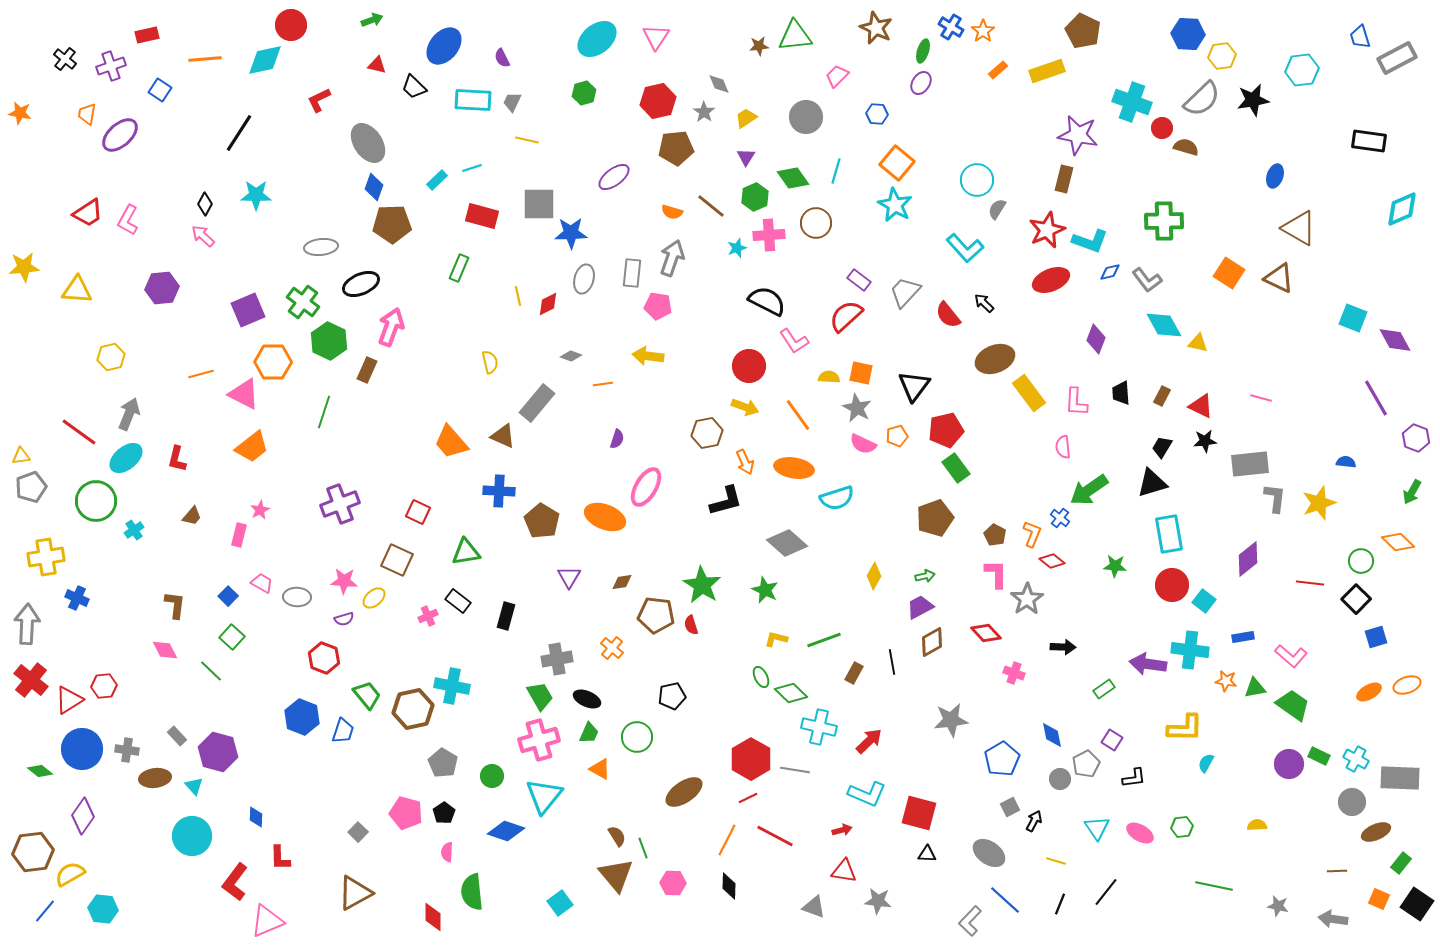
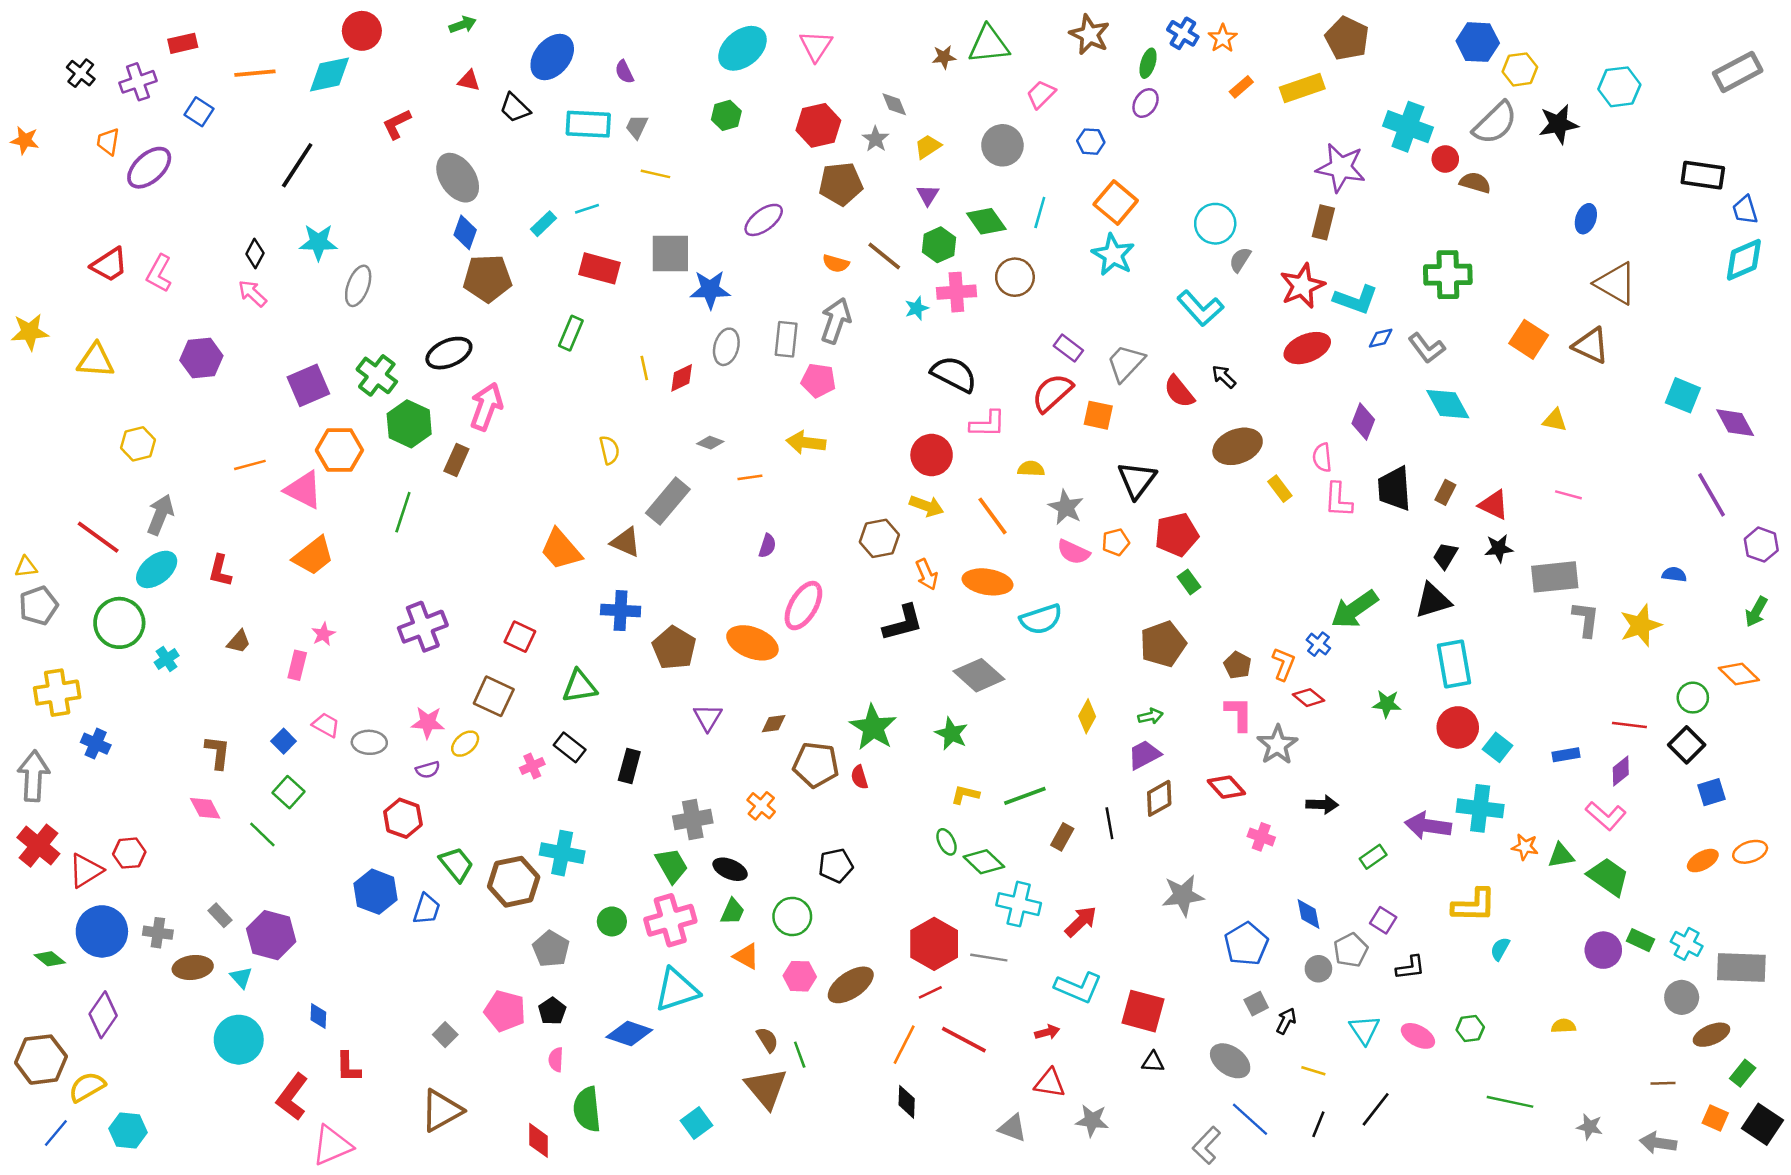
blue trapezoid: (1360, 37) -> (1745, 210), moved
gray ellipse: (321, 247) -> (358, 286), moved, turned -64
pink L-shape: (794, 341) -> (988, 424), turned -56
yellow triangle: (1198, 343) -> (1555, 420), moved
orange square: (861, 373) -> (1098, 415), moved
yellow rectangle: (1029, 393) -> (1280, 489), size x0.6
black trapezoid: (1121, 393) -> (1394, 489), size x1.5
pink semicircle: (1063, 447) -> (1322, 458), moved
green rectangle: (956, 468) -> (1189, 582), size x0.7
purple diamond: (1248, 559) -> (1621, 771), moved, size x0.7
blue rectangle: (1243, 637) -> (1566, 755), moved
green circle: (492, 776) -> (612, 921), moved
cyan triangle: (544, 796) -> (677, 990), turned 33
pink hexagon: (673, 883) -> (800, 976), moved

